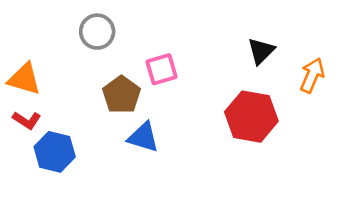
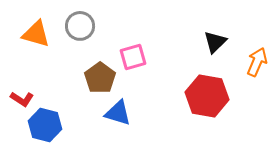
orange triangle: (24, 79) -> (36, 34), moved

